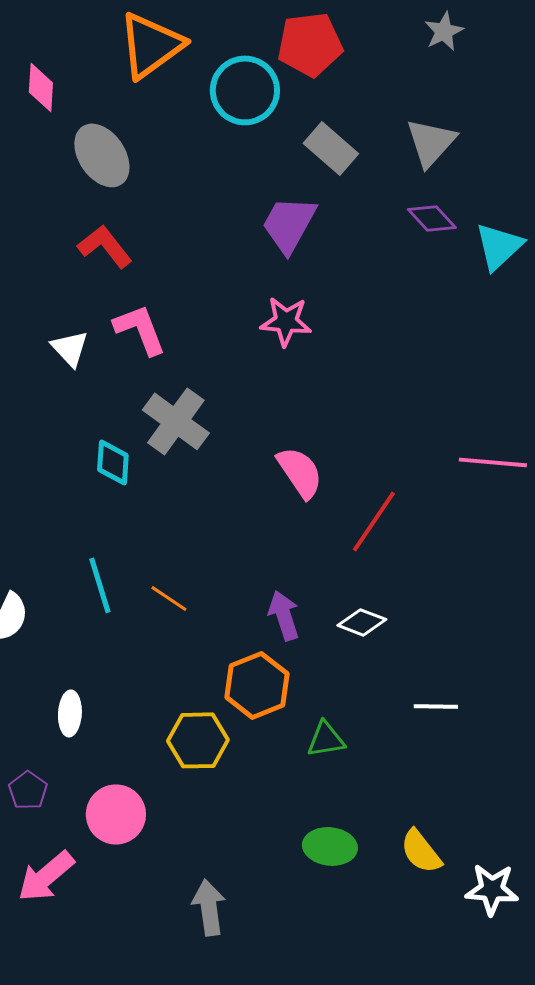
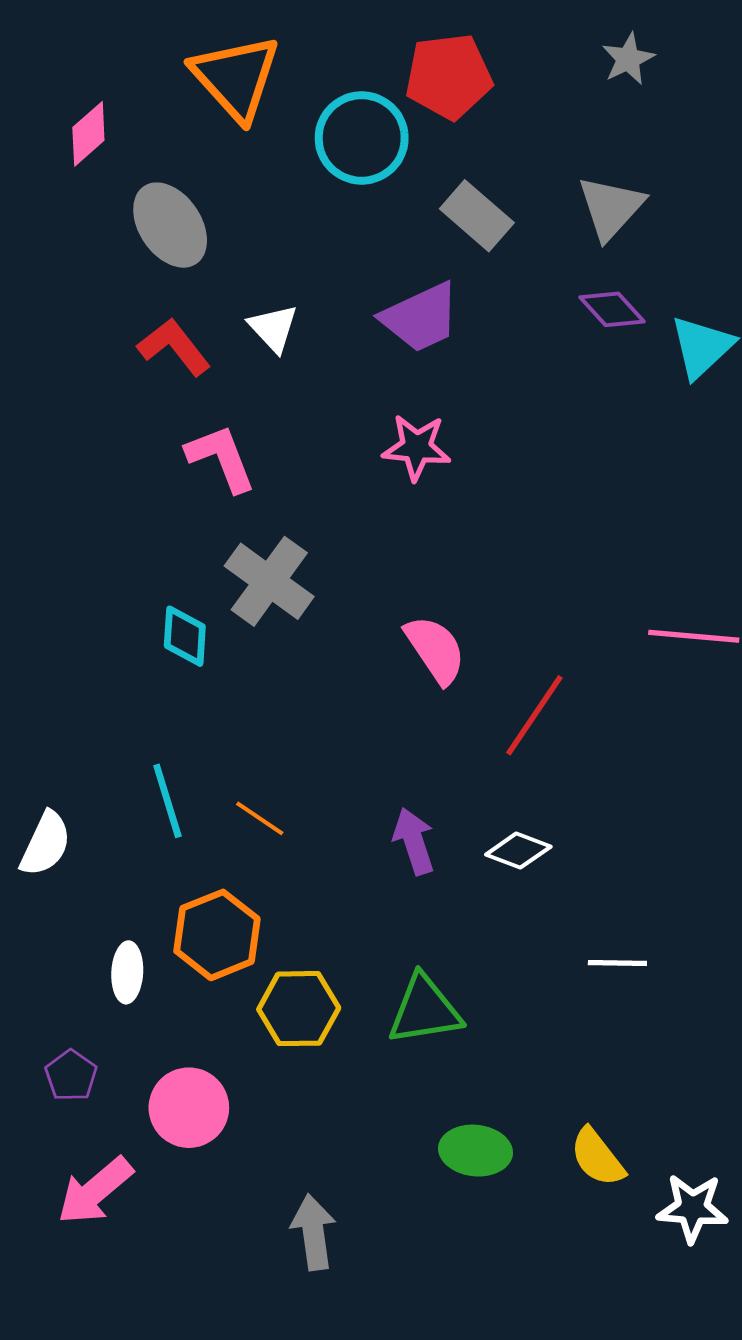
orange triangle: (151, 45) -> (236, 78), turned -36
pink diamond: (41, 87) -> (88, 134), turned 45
purple trapezoid: (289, 224) -> (421, 317), turned -144
white triangle: (70, 348) -> (273, 328), moved
orange hexagon: (257, 685) -> (217, 935), moved
green triangle: (326, 739) -> (425, 1010), moved, size x1.5

